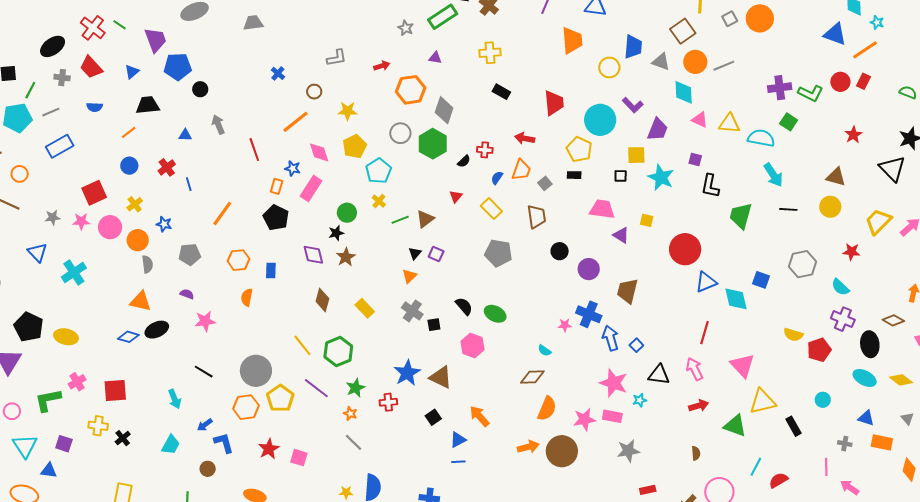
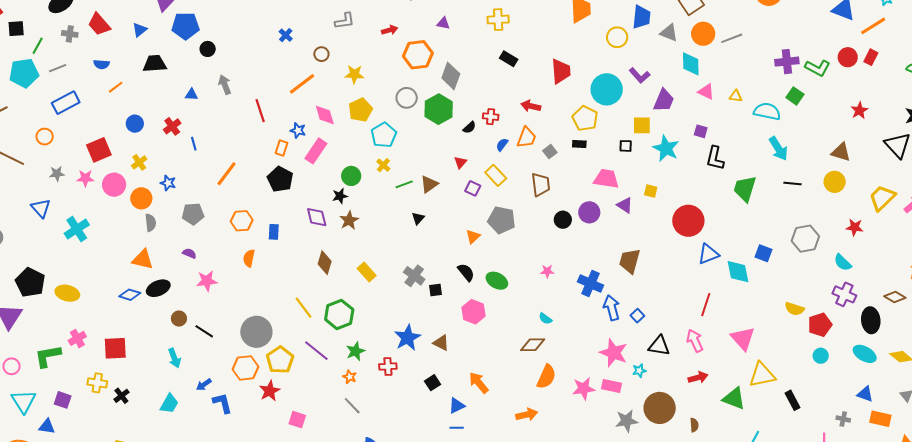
yellow triangle: (729, 123) -> (736, 96), size x0.6
orange line: (129, 132) -> (116, 87), moved
orange circle: (20, 174) -> (45, 137), moved
purple square: (436, 254) -> (473, 188), moved
purple circle: (589, 269) -> (589, 212), moved
orange triangle: (409, 276) -> (473, 237), moved
pink star: (565, 325) -> (547, 271), moved
brown triangle: (441, 377) -> (441, 343), size x0.7
cyan circle: (823, 400) -> (821, 356), moved
red star: (269, 449) -> (270, 391), moved
brown circle: (562, 451) -> (660, 408), moved
brown circle: (208, 469) -> (179, 319), moved

